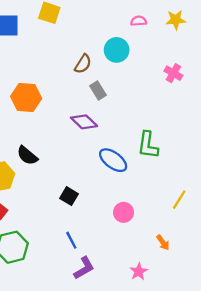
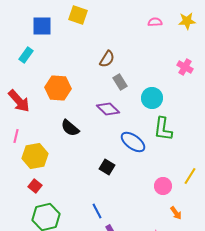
cyan circle: (117, 50) -> (152, 98), moved
black semicircle: (27, 156) -> (70, 128), moved
black square: (69, 196) -> (107, 167), moved
pink circle: (124, 212) -> (163, 186), moved

